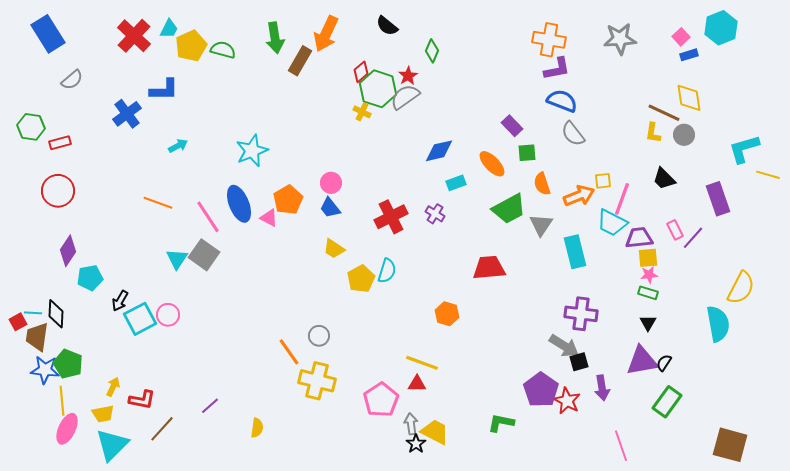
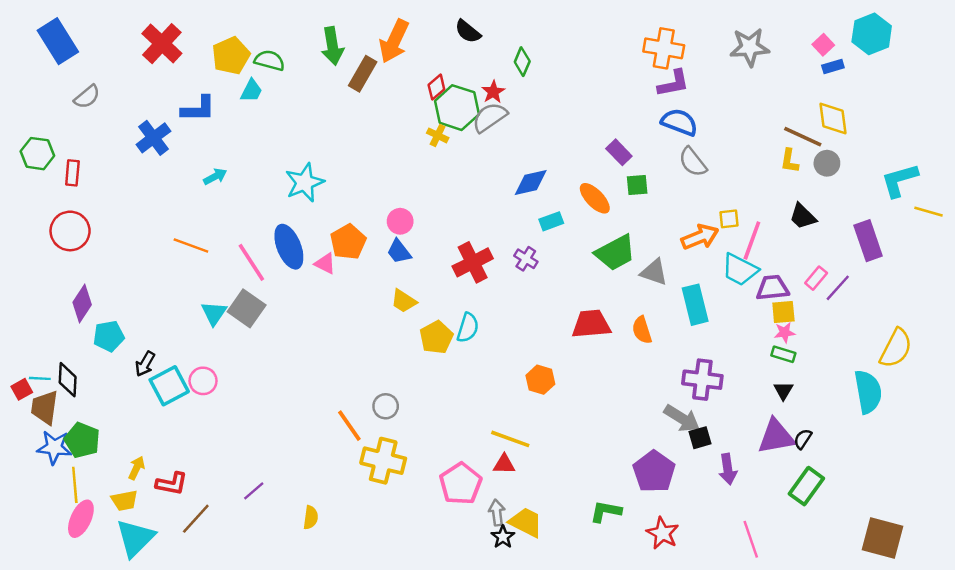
cyan trapezoid: (169, 29) -> (251, 91), moved
red rectangle: (60, 143) -> (72, 173), turned -70
orange semicircle: (542, 184) -> (642, 330), moved
gray triangle: (541, 225) -> (654, 272), turned -45
pink rectangle: (675, 230) -> (816, 278), turned 66
red star: (567, 401) -> (662, 533), moved

